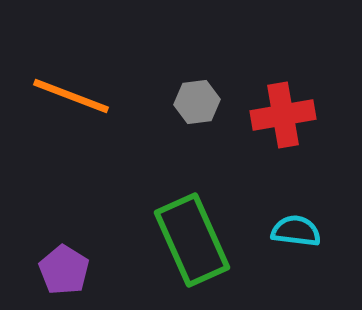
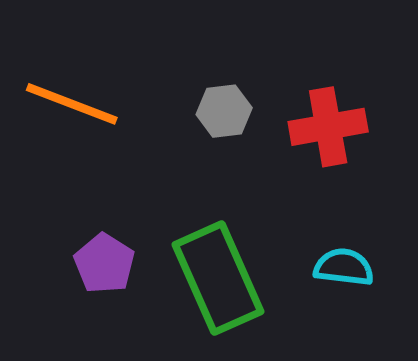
purple pentagon: (64, 270) -> (104, 264), moved

